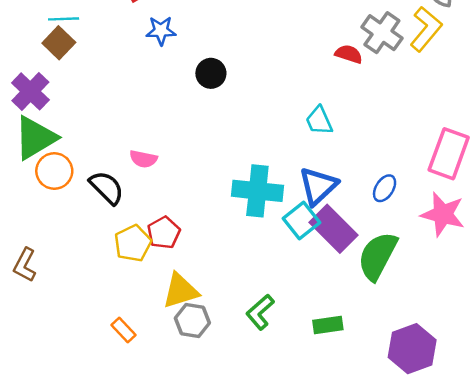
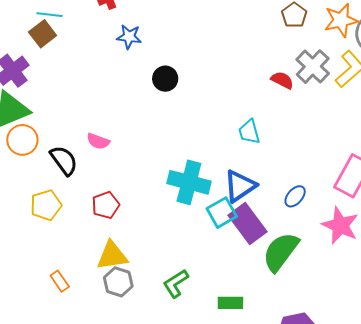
yellow pentagon: (133, 243) -> (46, 205), moved

